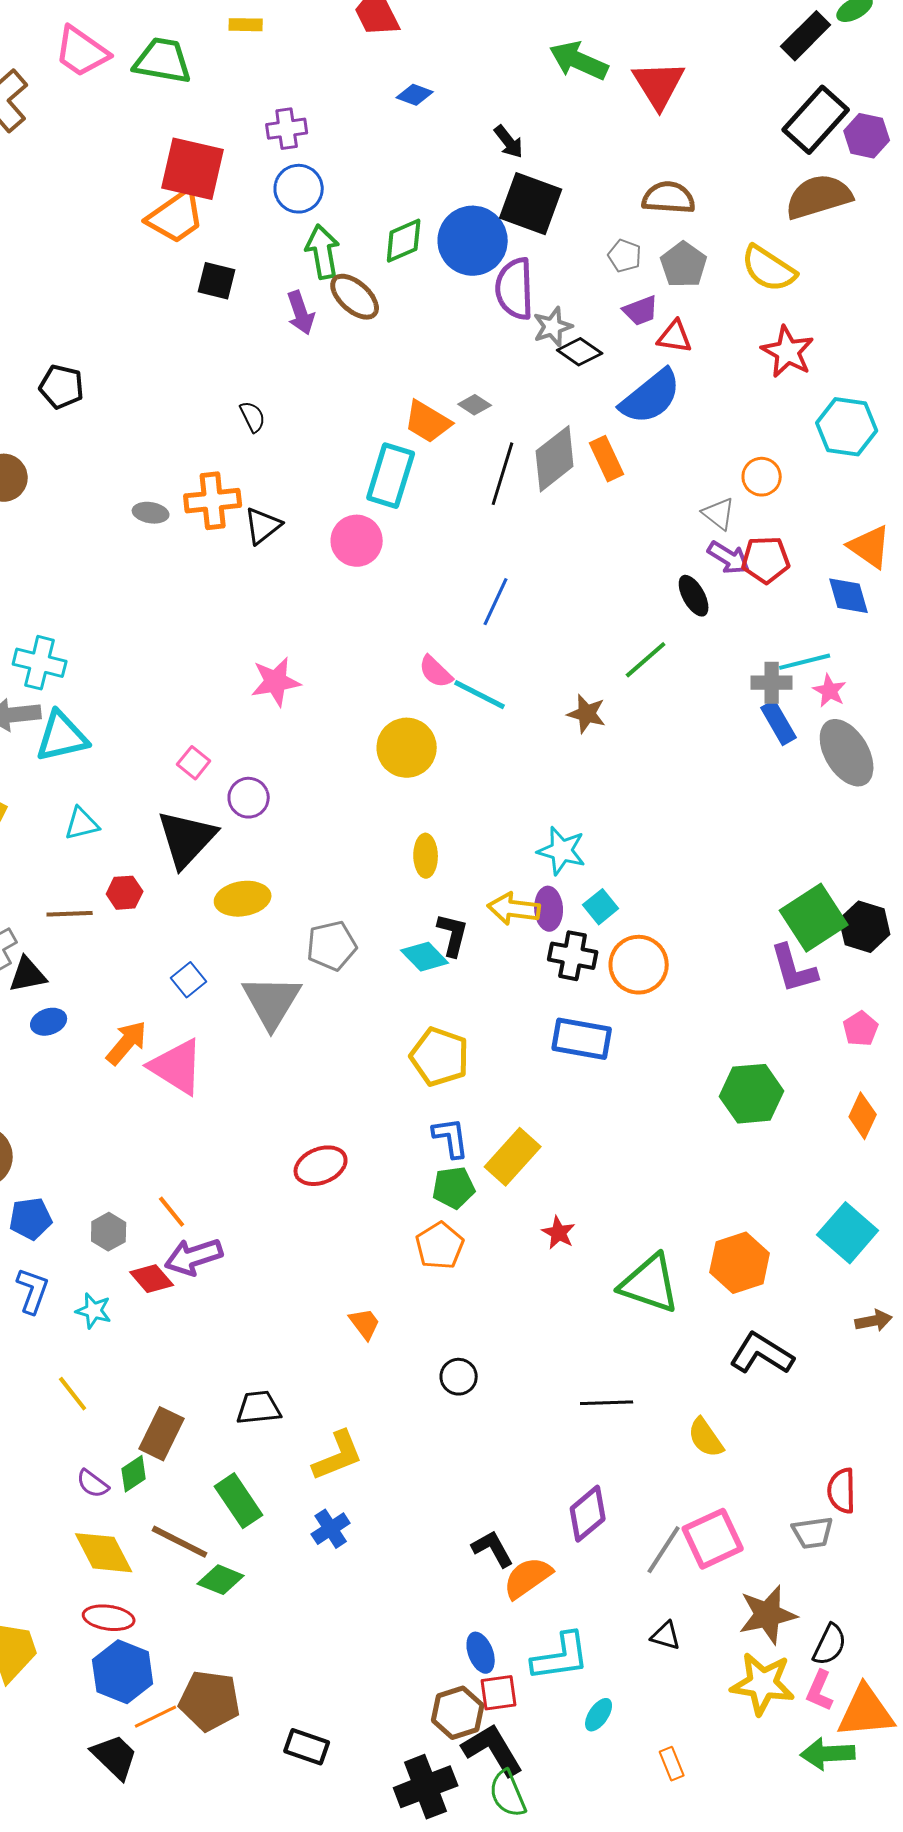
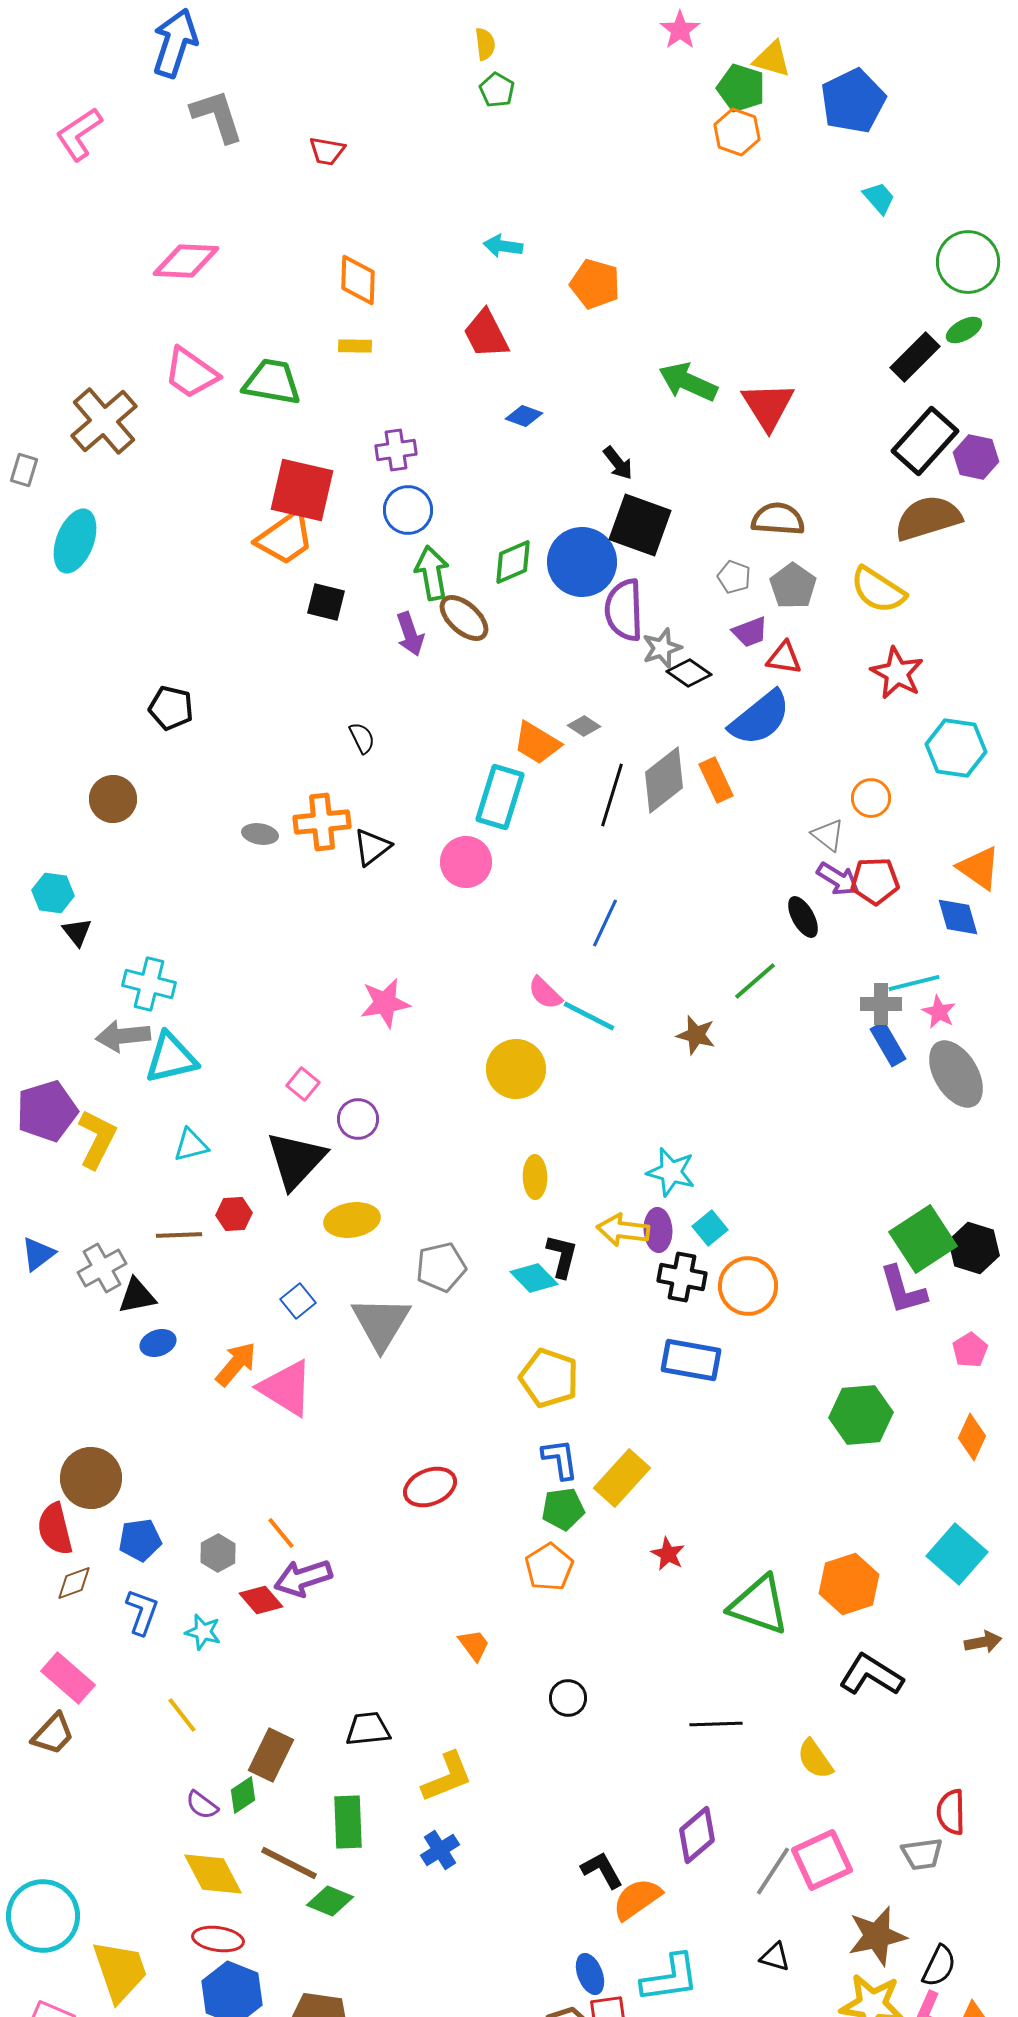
green rectangle: (239, 1501) -> (348, 1822), turned 32

